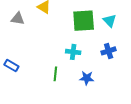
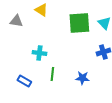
cyan cross: (73, 52) -> (39, 53), moved
blue rectangle: (11, 66) -> (24, 81), moved

